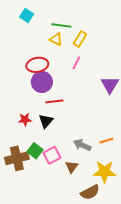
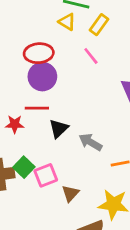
pink line: (76, 63) -> (91, 56), turned -72
red line: (54, 101) -> (37, 108), moved
black triangle: (46, 121) -> (59, 129), moved
gray arrow: (82, 145) -> (90, 142), moved

